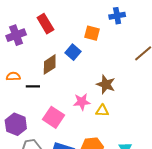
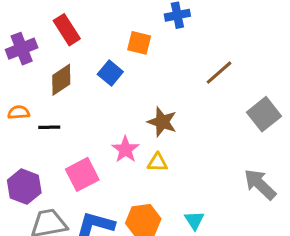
brown diamond: (50, 64) -> (61, 80), moved
pink star: (82, 102) -> (125, 149), turned -30
pink square: (54, 117) -> (82, 174), turned 30

